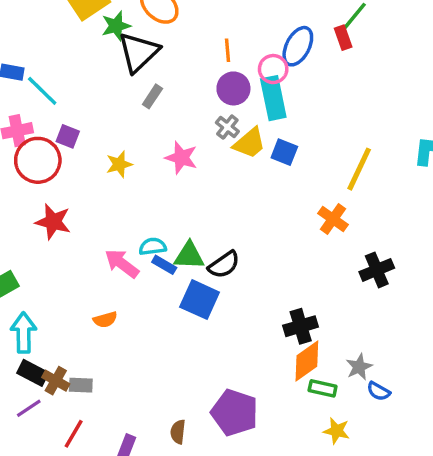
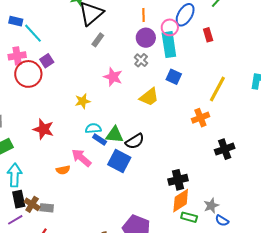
red rectangle: (343, 38) -> (208, 35), moved
purple square: (68, 136) -> (47, 61), turned 32
yellow trapezoid: (249, 143) -> (149, 97), moved
yellow star: (119, 164) -> (83, 101), moved
orange cross: (333, 219) -> (200, 118), turned 30
red star: (53, 222) -> (43, 129), moved
pink arrow: (122, 263) -> (81, 158), moved
black rectangle: (33, 373) -> (19, 199), turned 48

